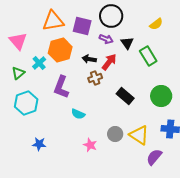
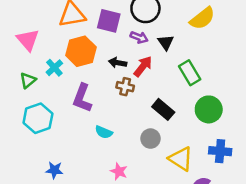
yellow semicircle: (156, 24) -> (202, 18), size x1.5
green rectangle: (148, 56) -> (190, 73), moved
brown cross: (95, 78) -> (125, 87), turned 32
gray circle: (115, 134) -> (150, 139), moved

